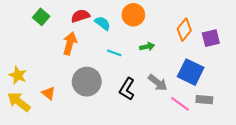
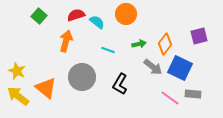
orange diamond: (184, 30) -> (165, 44), moved
gray arrow: (158, 83) -> (153, 67), moved
orange triangle: (49, 93) -> (46, 88), size x1.6

